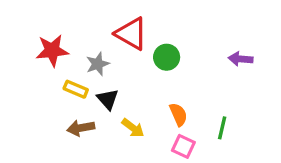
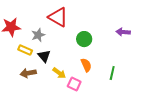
green circle: (167, 57) -> (84, 39), moved
pink square: (183, 146) -> (74, 84), moved

